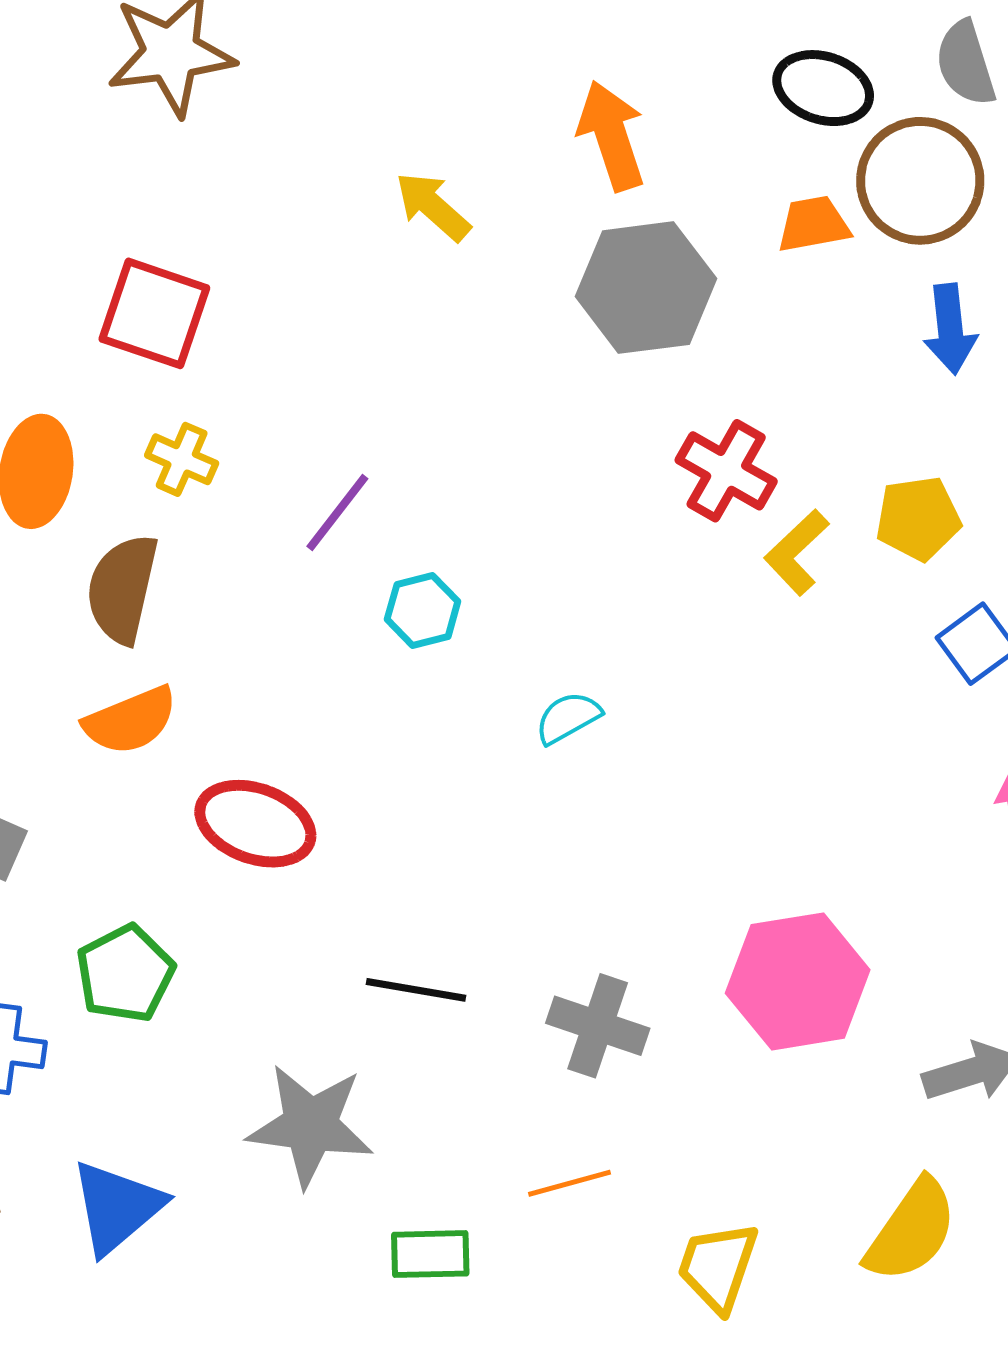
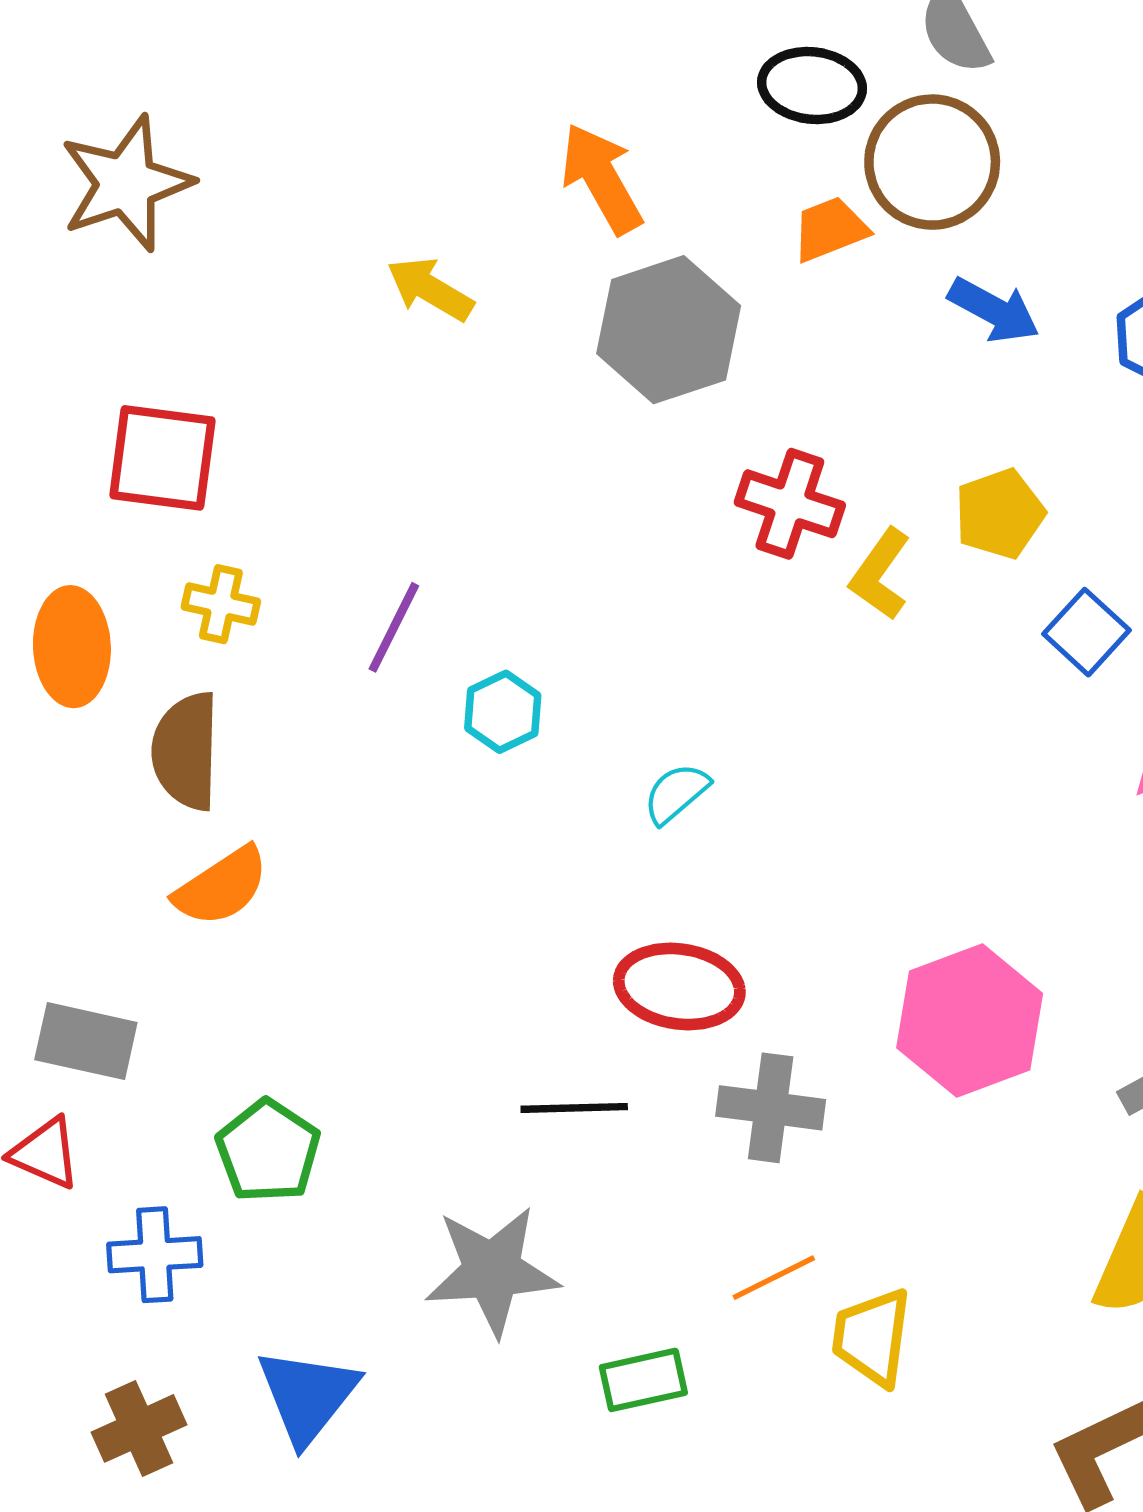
blue arrow: (950, 329) -> (994, 310), turned -44
red ellipse: (255, 824) -> (679, 986), moved
yellow trapezoid: (718, 1267) -> (872, 1337), moved

